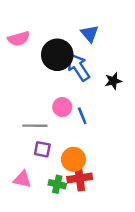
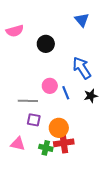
blue triangle: (90, 34) -> (82, 20), moved
black circle: (57, 55) -> (46, 44), size x0.7
blue arrow: (78, 67) -> (82, 68), moved
black star: (113, 81) -> (91, 96), moved

